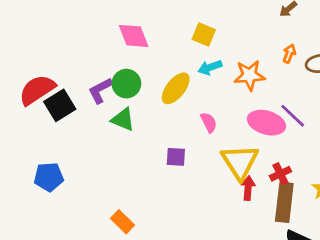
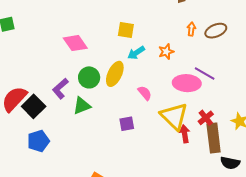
orange star: (250, 75) -> (166, 52), size x0.7
green circle: (126, 84) -> (89, 77), moved
green triangle: (123, 120) -> (82, 106), turned -30
blue pentagon: (49, 177) -> (38, 141), moved

